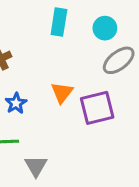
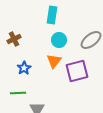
cyan circle: (105, 28) -> (59, 40), moved

